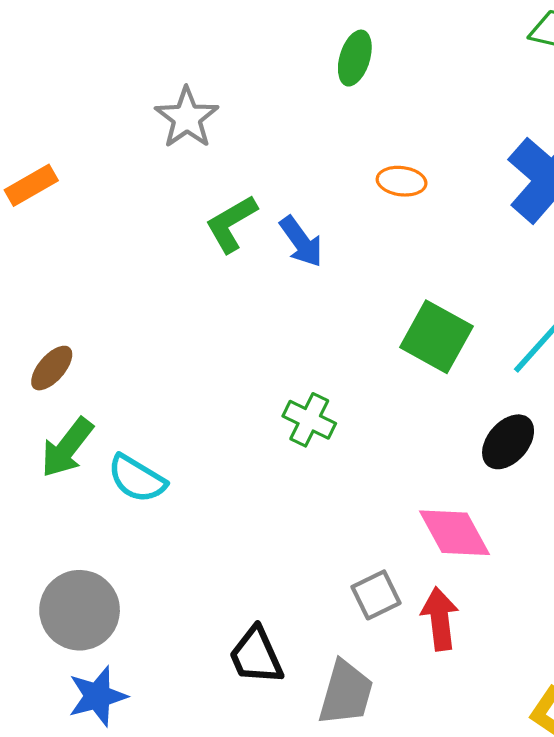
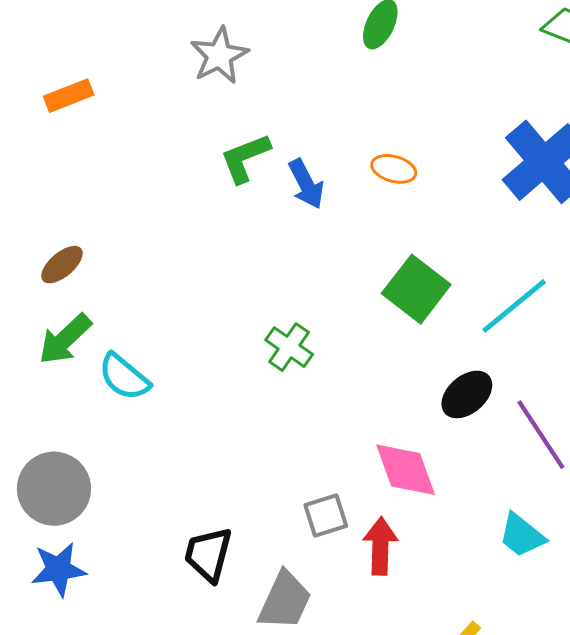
orange ellipse: (402, 181) -> (394, 169), moved
black trapezoid: (256, 656) -> (208, 554), turned 30

